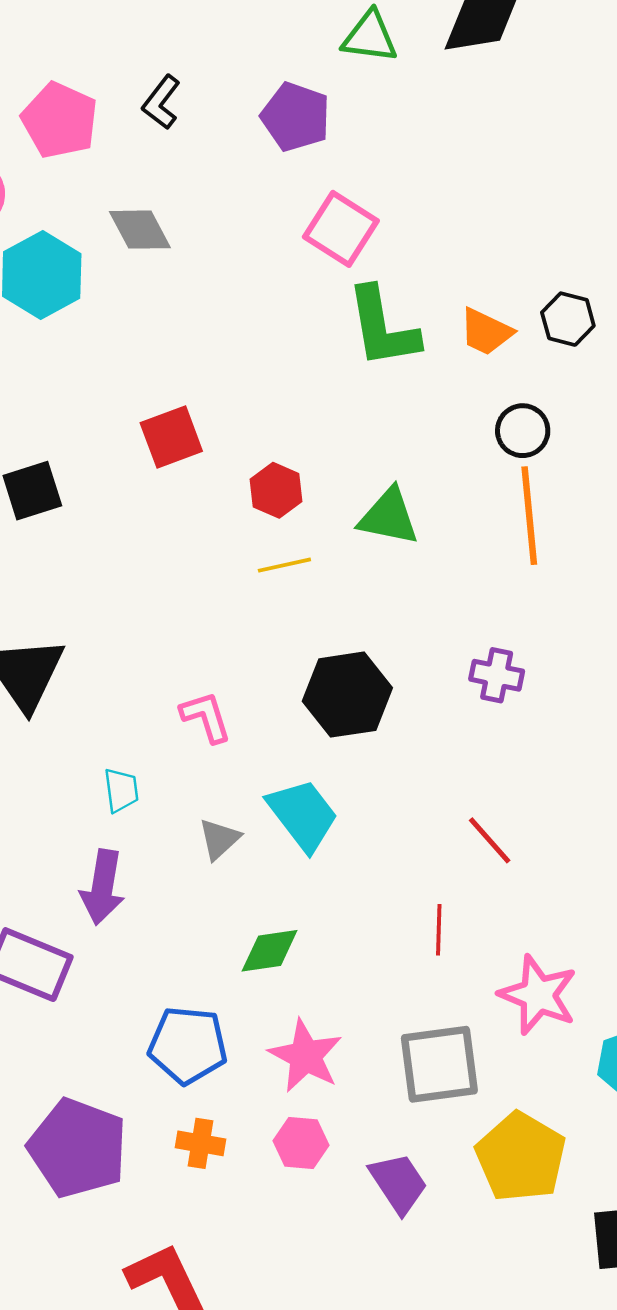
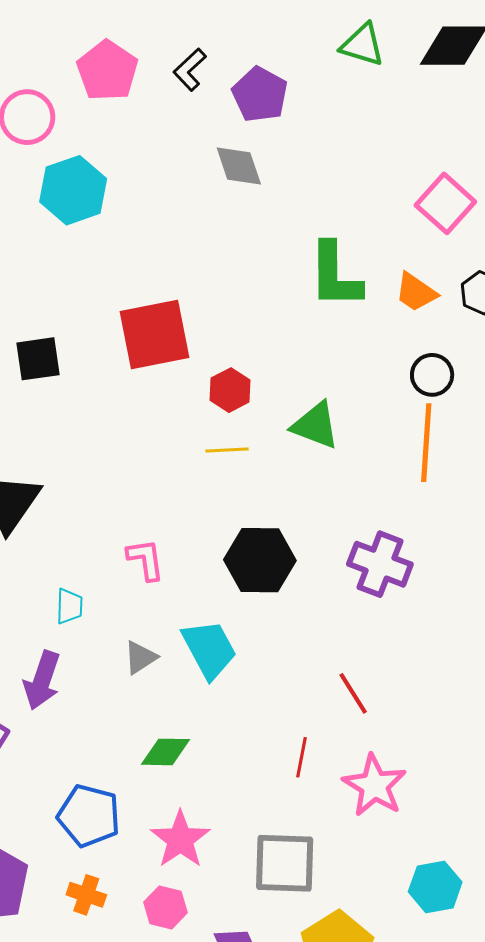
purple pentagon: (296, 117) -> (260, 94), moved
pink square: (341, 229) -> (445, 203), moved
gray diamond: (140, 230) -> (239, 166), moved
red square: (171, 437) -> (154, 335), size x1.5
purple cross: (497, 675) -> (380, 564), size x1.5
pink star: (538, 995) -> (374, 786), moved

